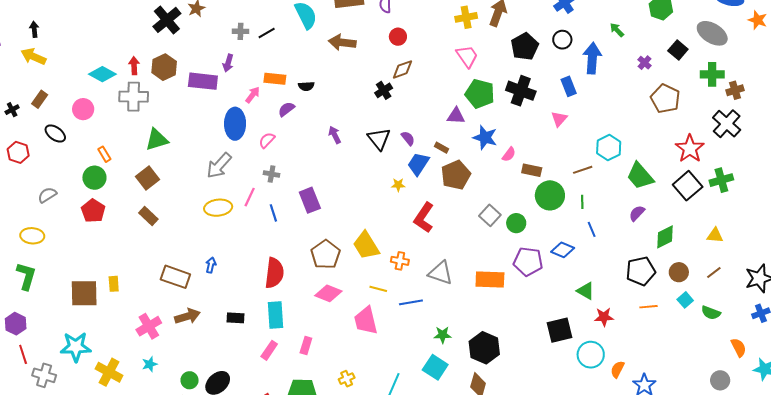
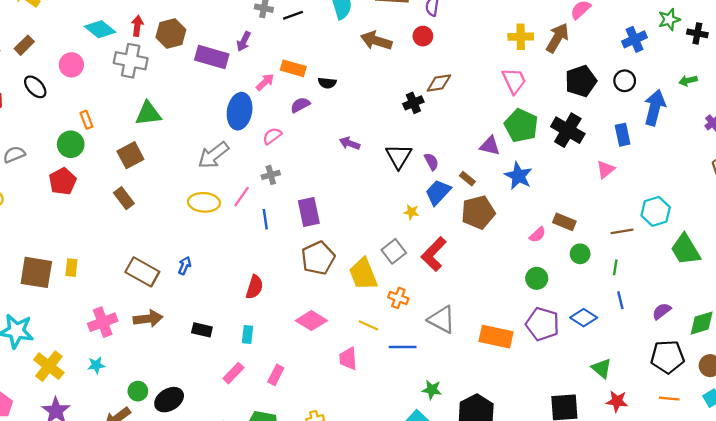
green arrow: (617, 30) -> (688, 81), turned -70
red circle: (398, 37) -> (423, 36), moved
purple arrow: (335, 135) -> (350, 143), turned -54
pink semicircle: (509, 154) -> (538, 235), moved
gray cross: (272, 174) -> (271, 175), turned -35
green circle: (550, 195) -> (580, 254), size x0.6
purple semicircle: (637, 213) -> (662, 311), moved
gray square: (490, 215) -> (394, 251), moved
brown pentagon: (326, 254) -> (318, 258), moved
red semicircle: (274, 273) -> (255, 287), size x0.7
cyan rectangle: (275, 315) -> (247, 334), size x0.6
pink trapezoid: (366, 321) -> (348, 359), size x0.7

